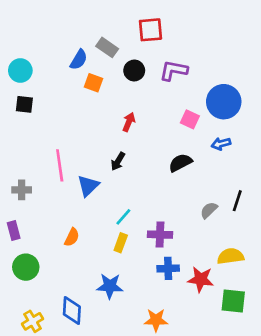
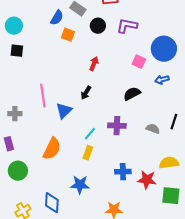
gray semicircle: (209, 210) -> (153, 129), turned 64
purple cross: (160, 235) -> (117, 126), moved
orange semicircle: (72, 237) -> (52, 149), size x1.6

